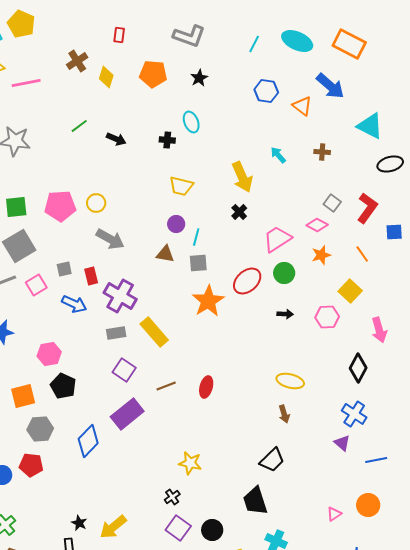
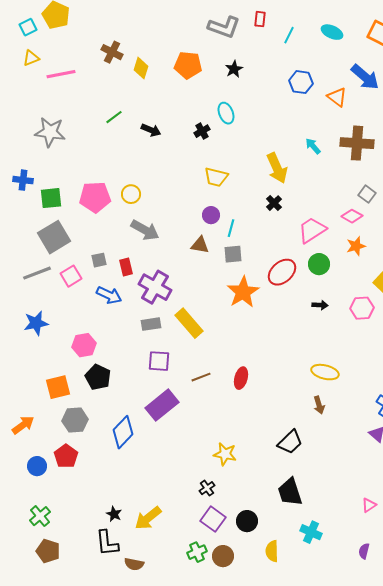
red rectangle: (119, 35) -> (260, 19), moved
cyan ellipse: (297, 41) -> (332, 32), size x0.7
brown cross: (77, 61) -> (112, 52), turned -30
black cross: (167, 140) -> (202, 131), turned -35
brown cross: (322, 152) -> (357, 143), size x2.0
purple square: (124, 370) -> (159, 361), turned -30
black trapezoid: (272, 460) -> (290, 442), moved
red pentagon: (31, 465) -> (66, 456), turned 30

